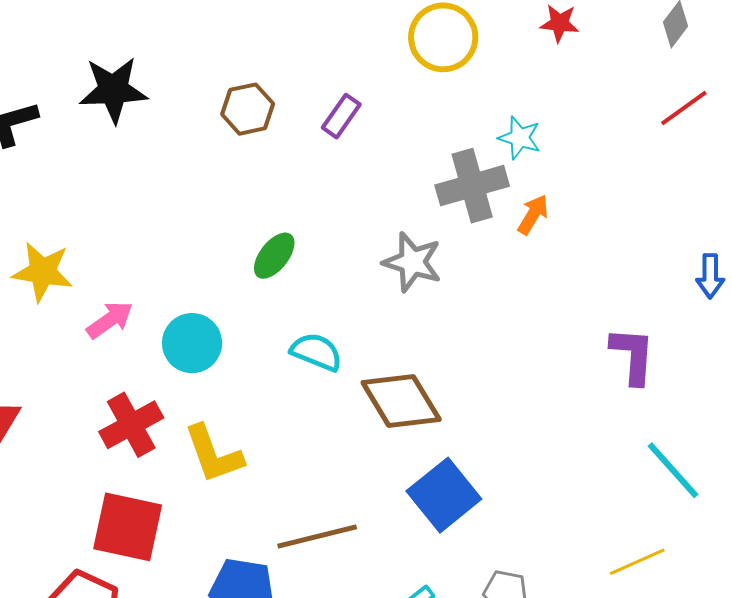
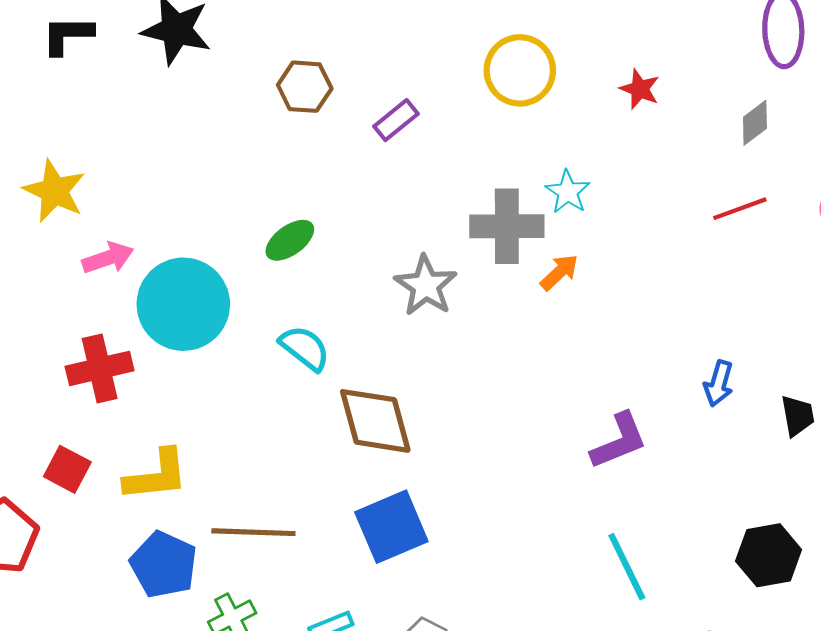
cyan circle: (192, 343) -> (183, 304), size x1.5
purple L-shape: (633, 356) -> (619, 441), turned 48
yellow L-shape: (213, 454) -> (156, 475), moved, turned -92
red square: (128, 527) -> (67, 469), size x0.6

